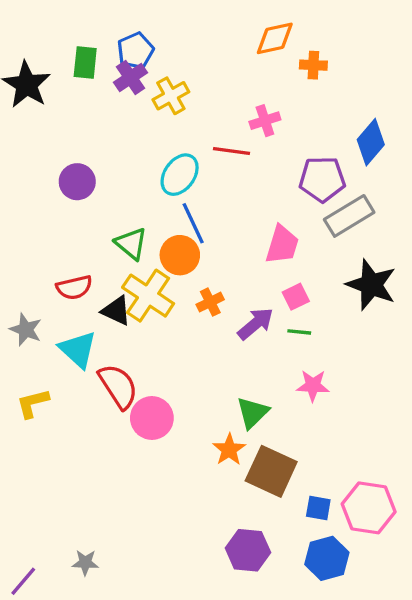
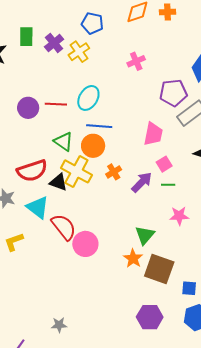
blue pentagon: (135, 51) -> (92, 23), moved, turned -30
orange cross: (313, 65) -> (168, 12), moved
red line: (231, 151) -> (56, 104), moved
blue line: (193, 223) -> (99, 126), turned -55
red semicircle: (74, 287) -> (32, 171), size x1.4
gray star: (85, 563) -> (59, 325), moved

